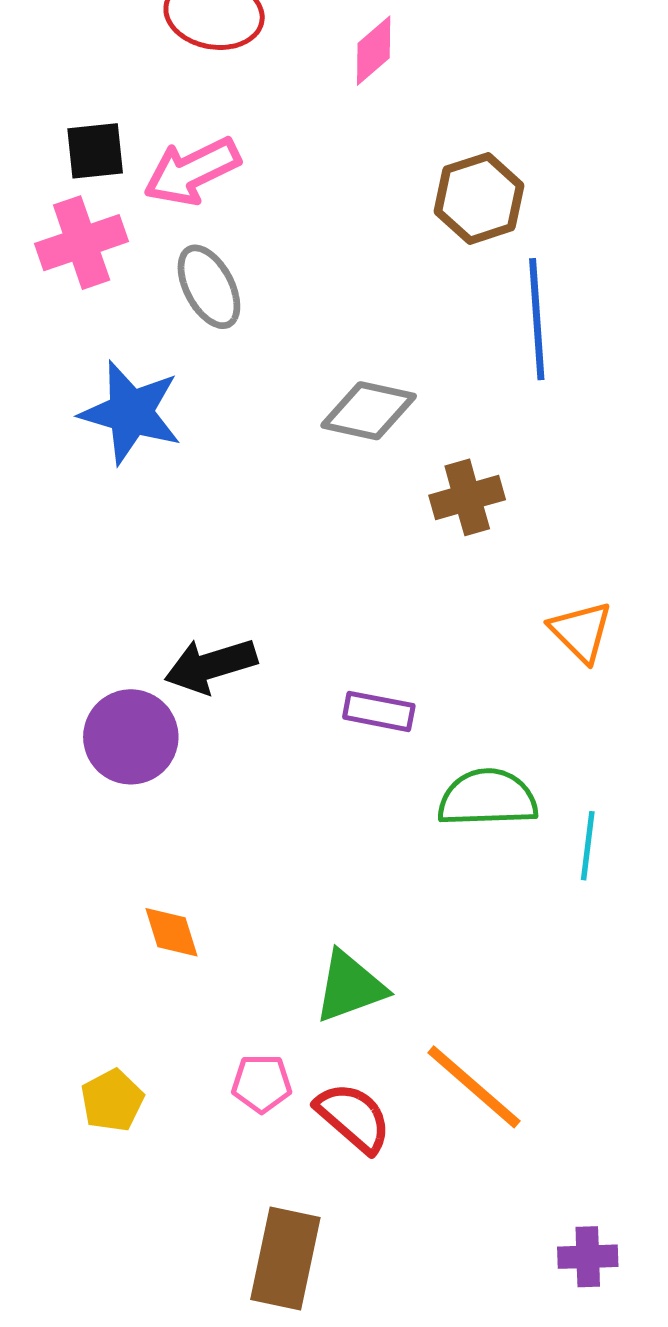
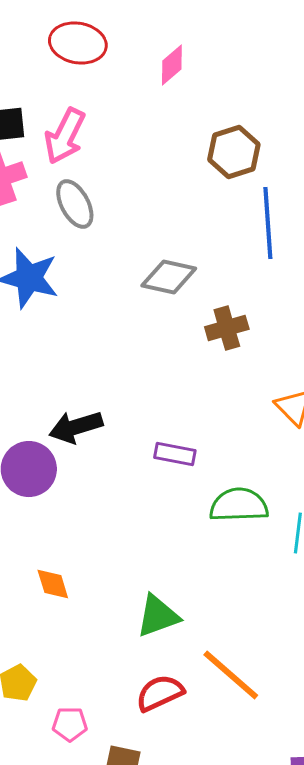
pink arrow: (192, 171) -> (65, 136), turned -38
pink pentagon: (262, 1083) -> (70, 724), moved
red semicircle: (353, 1117) -> (160, 693), turned -66

